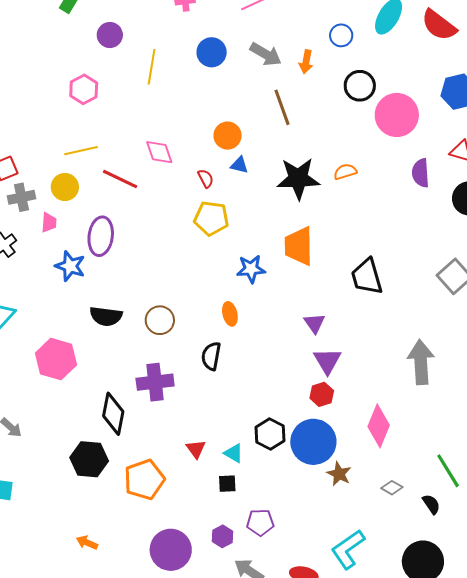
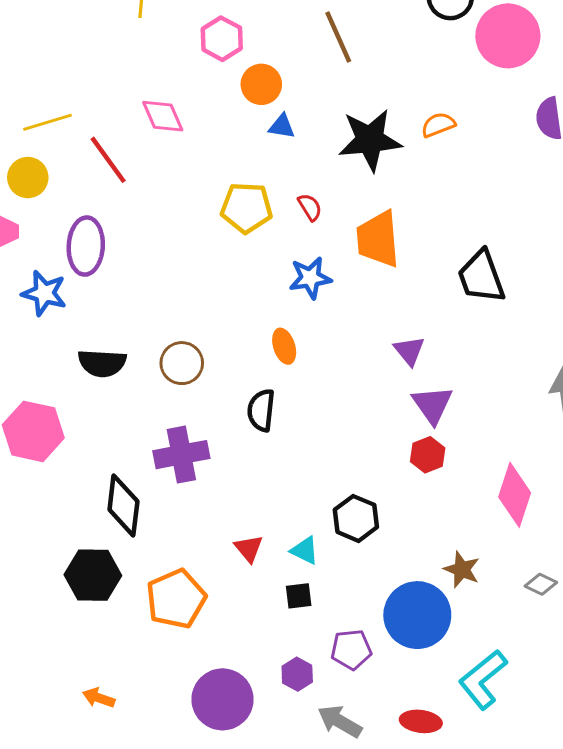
pink hexagon: (84, 89) -> (222, 39), moved
red semicircle: (206, 178) -> (310, 207), moved
red line: (120, 179) -> (108, 160), turned 33
blue circle: (313, 442) -> (417, 615), moved

